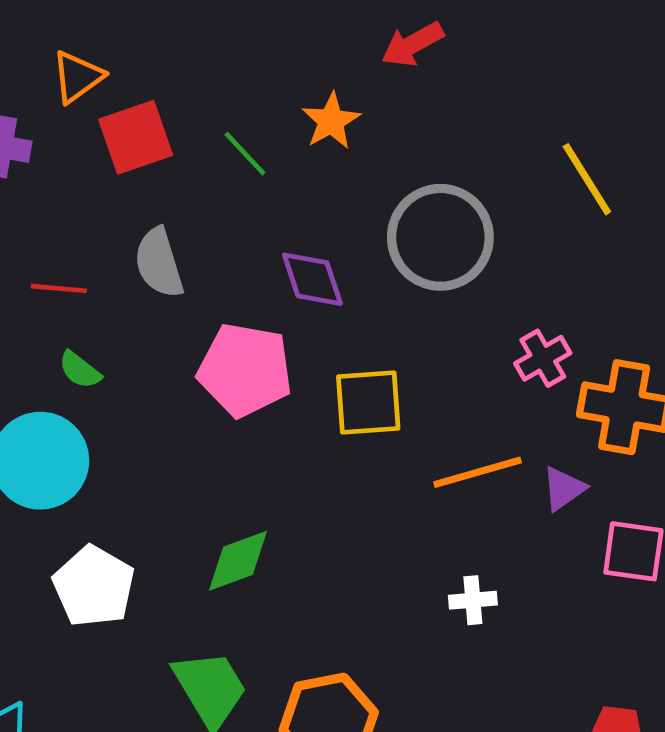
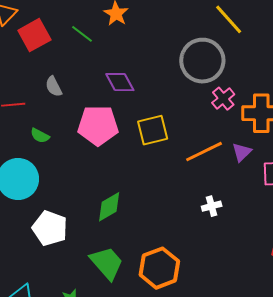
gray circle: (440, 237) -> (202, 61), moved
gray semicircle: (159, 263) -> (54, 86), size x0.7
green semicircle: (80, 370) -> (40, 136), moved

